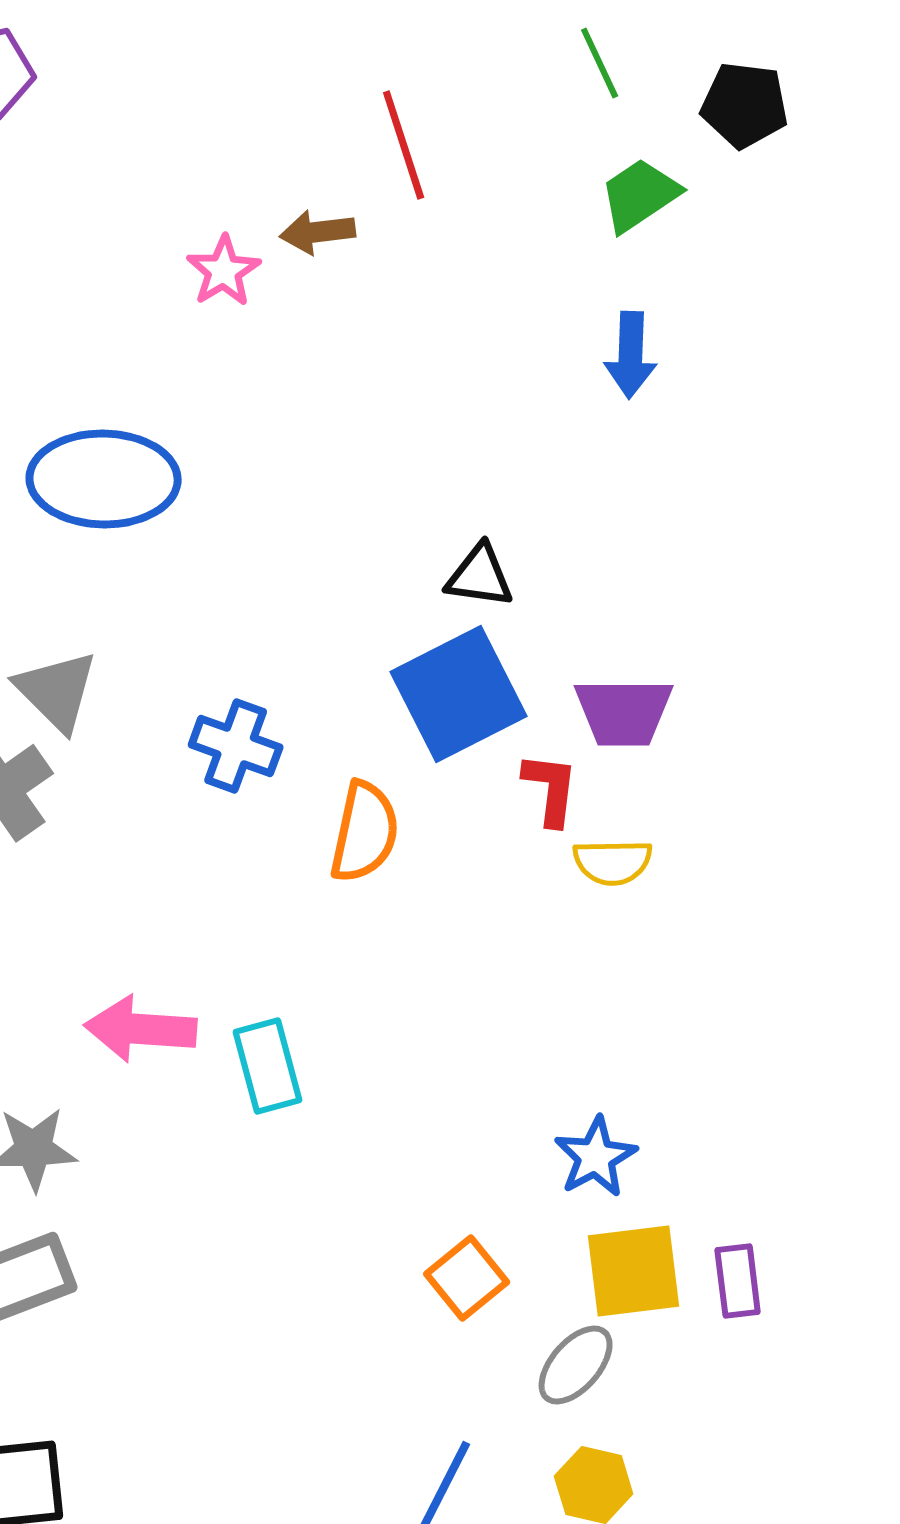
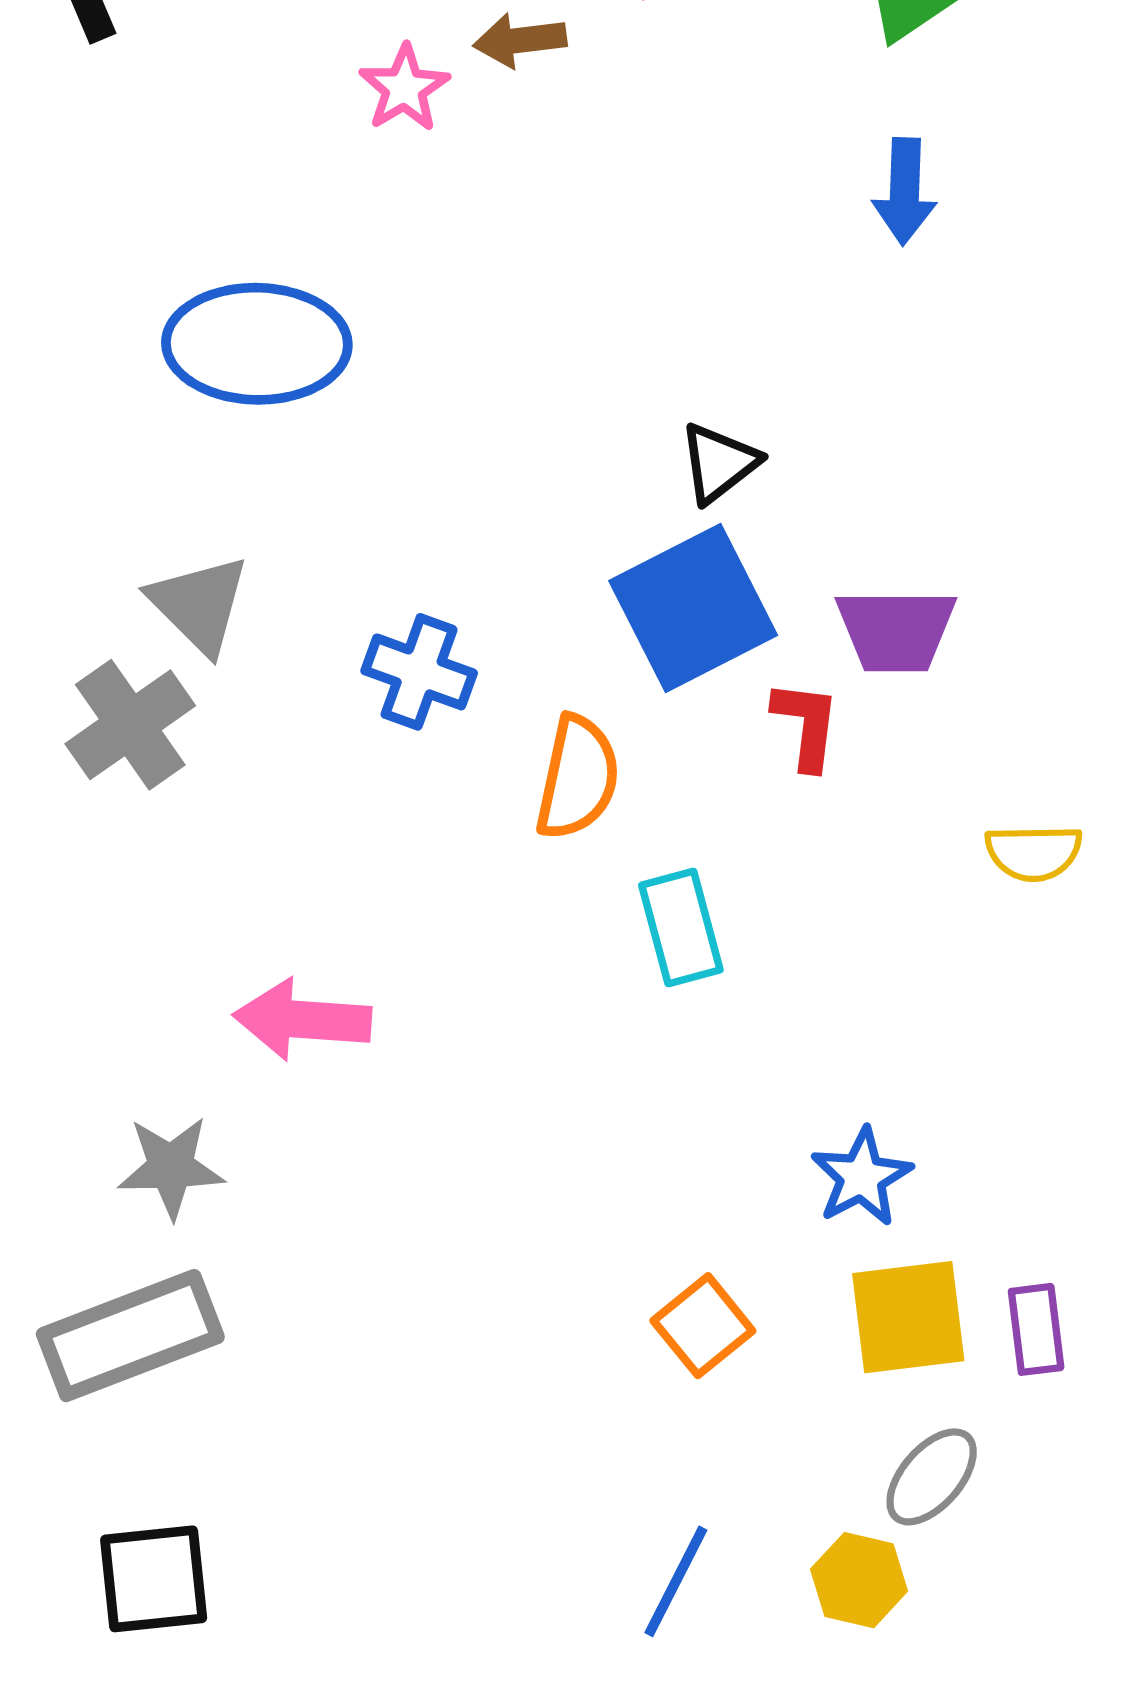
black triangle: (480, 576) -> (719, 463), turned -46
yellow semicircle: (613, 862) -> (1034, 853), moved
cyan rectangle: (268, 1066) -> (681, 928), moved
gray ellipse: (576, 1365) -> (932, 1477), moved

